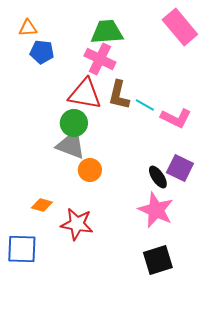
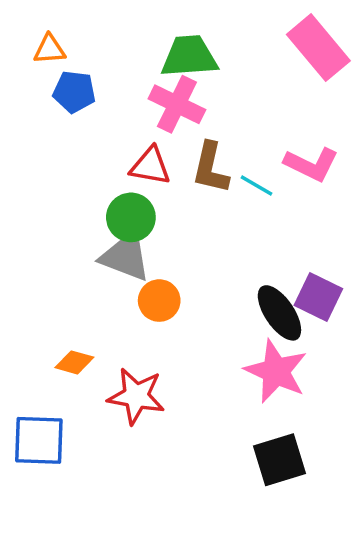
red triangle: (85, 94) -> (150, 166), size x0.7
pink L-shape: (176, 118) -> (311, 164), moved
black ellipse: (158, 177) -> (279, 313), size x1.4

